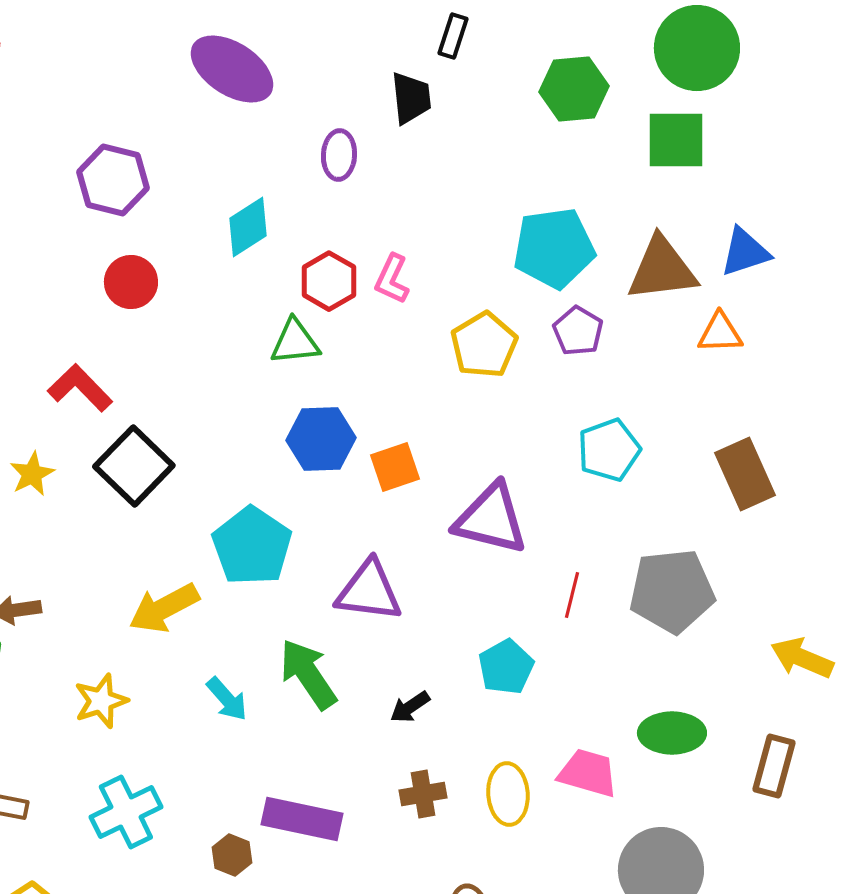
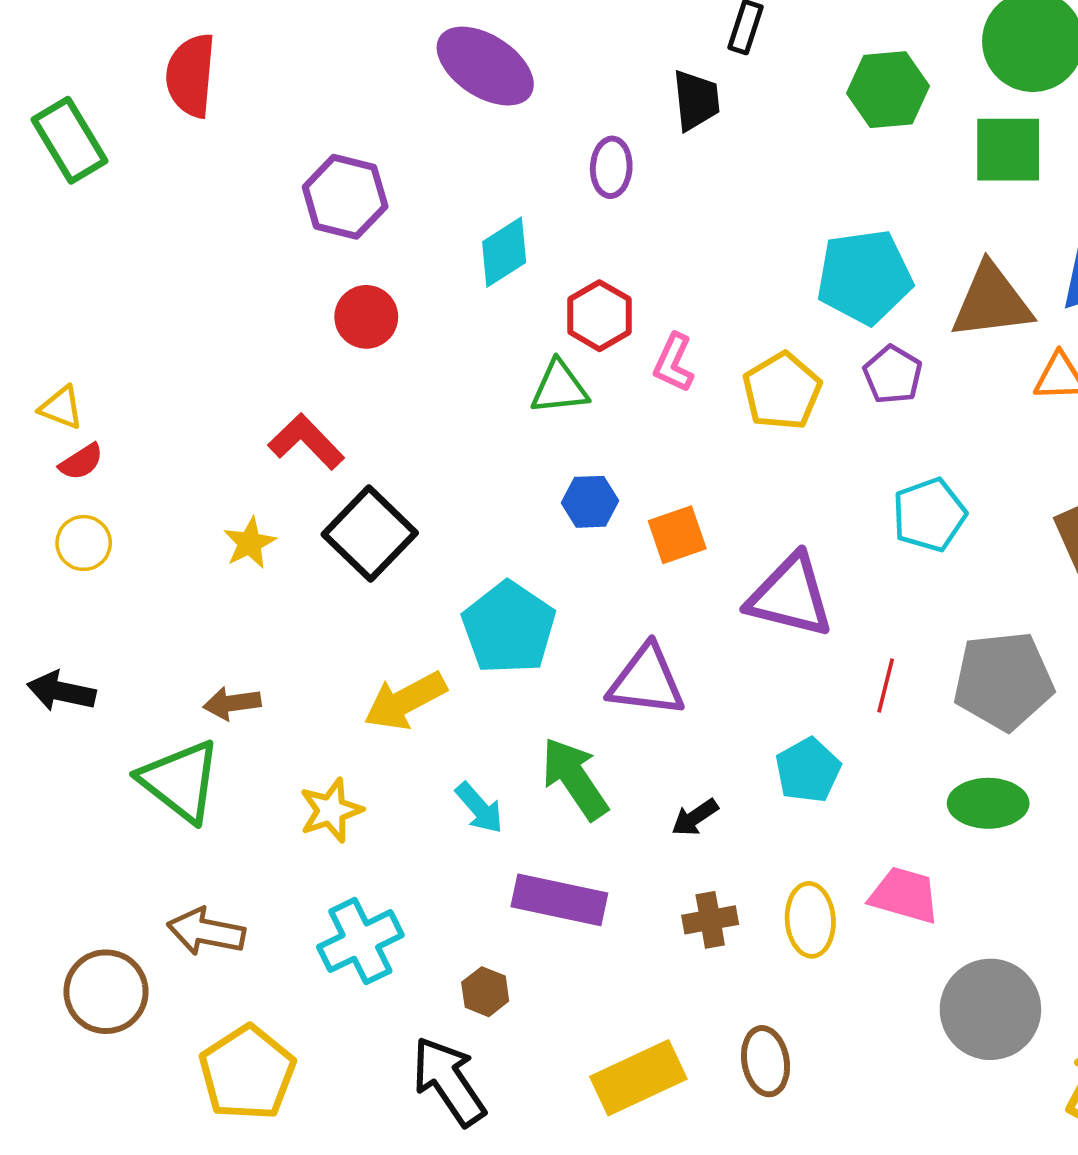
pink L-shape: (392, 279) -> (674, 363), moved
blue hexagon: (321, 439) -> (590, 502), size x0.7
green ellipse: (672, 733) -> (988, 803), moved
purple rectangle: (302, 819) -> (559, 900), moved

